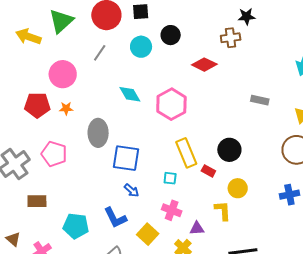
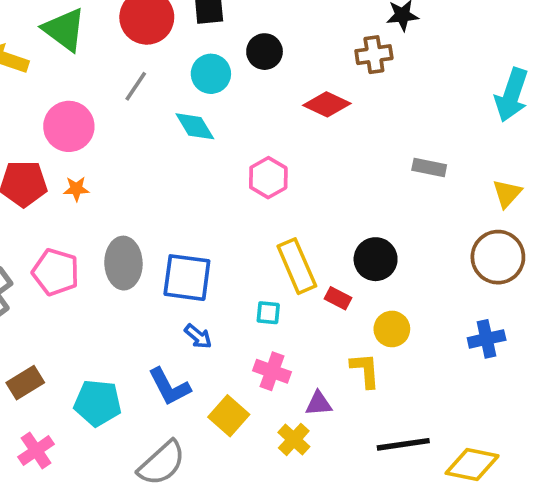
green triangle: (61, 21) -> (64, 30), turned -40
cyan diamond: (130, 94) -> (195, 126), moved
pink hexagon: (171, 104) -> (268, 178), size x0.7
gray ellipse: (98, 133) -> (123, 263), moved
brown rectangle: (37, 201) -> (25, 383), moved, turned -30

